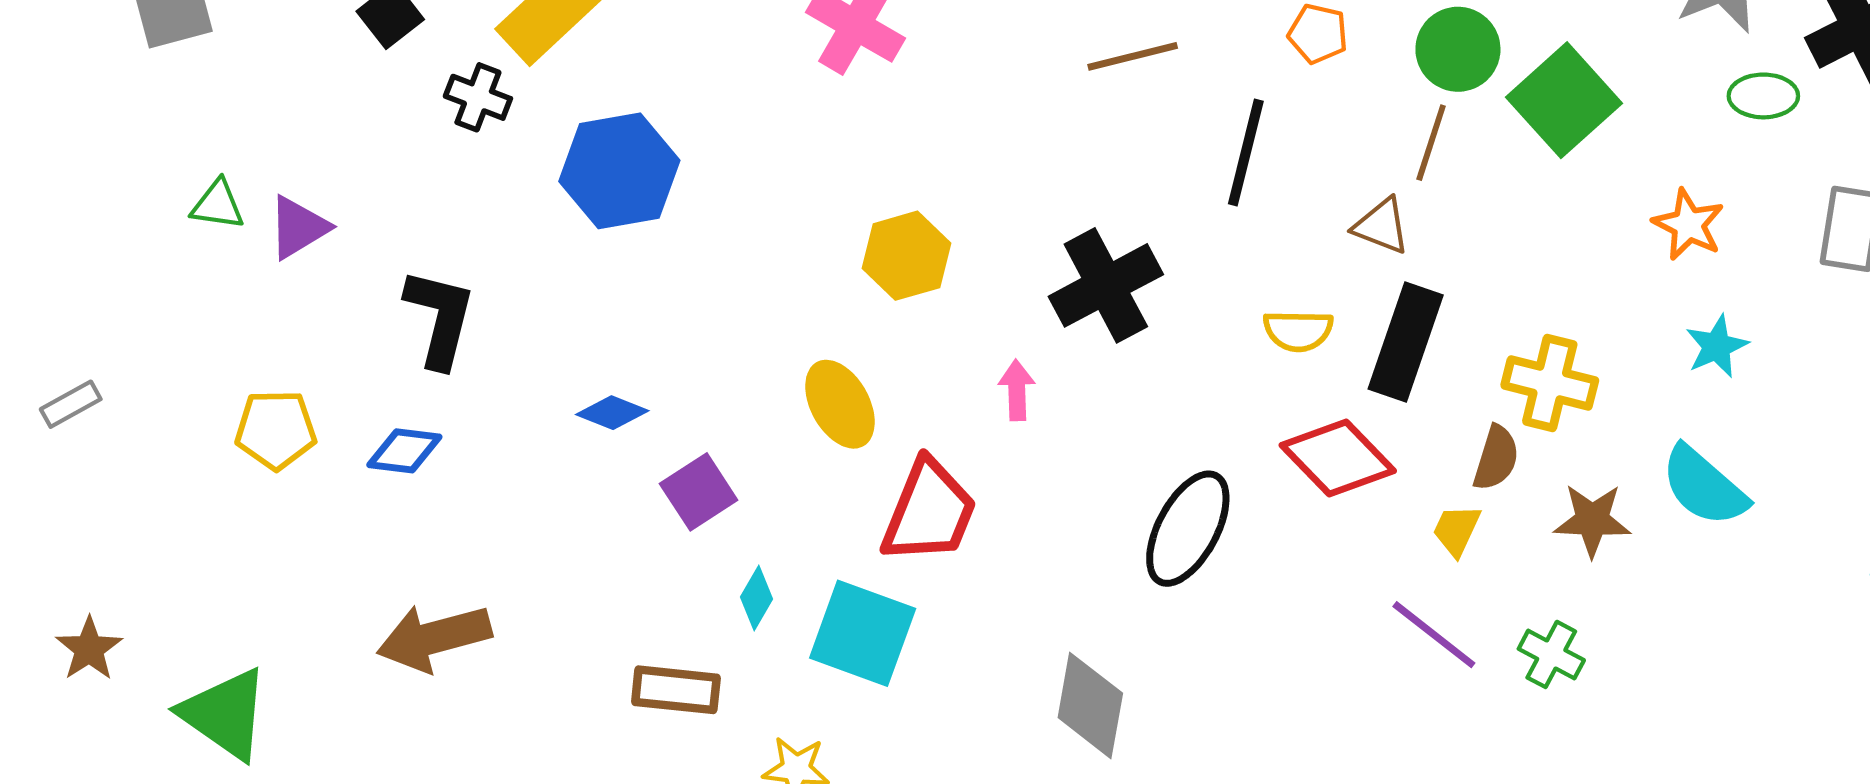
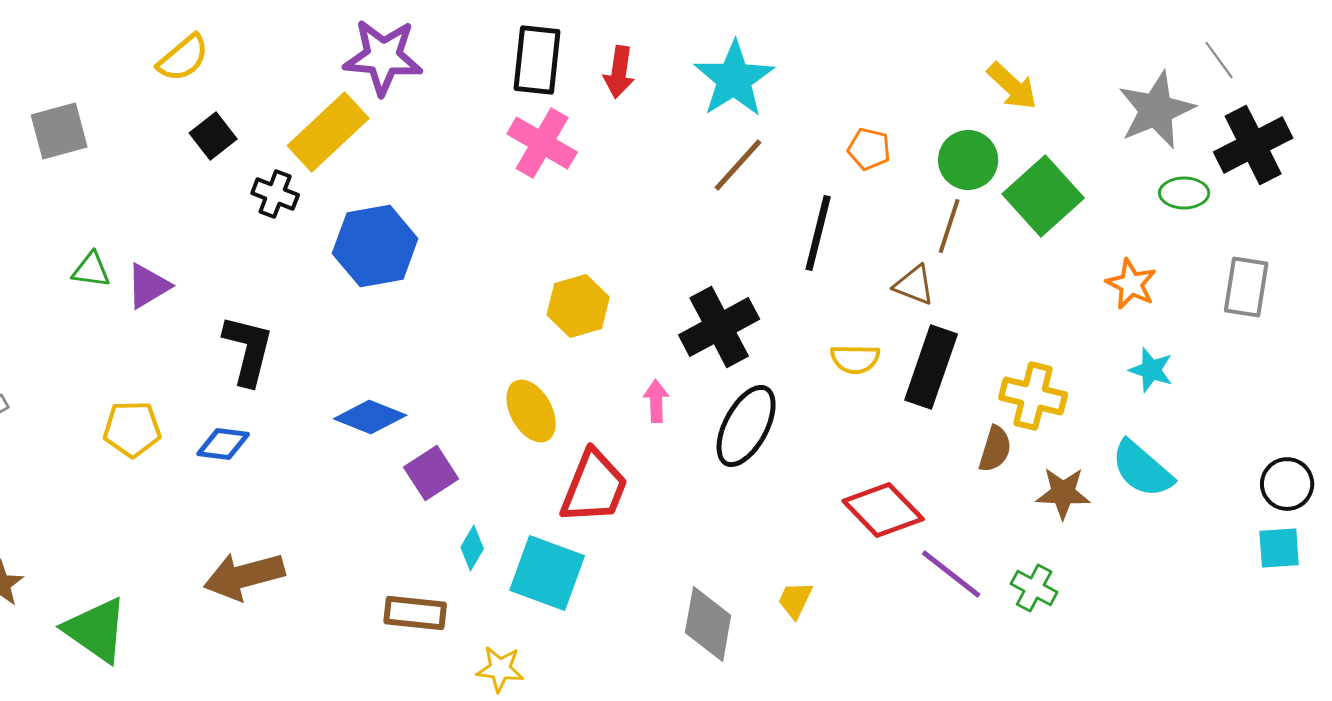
brown line: (1133, 56) -> (738, 165), turned -34
cyan star: (1717, 346) -> (1151, 370), turned -30
blue diamond: (612, 413) -> (370, 417), size x1.4
red diamond: (1338, 458) -> (883, 510), moved
black ellipse: (1188, 529) -> (746, 426), moved
yellow trapezoid: (1457, 530) -> (795, 600), moved

